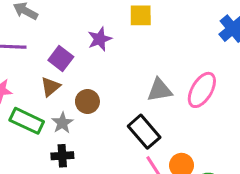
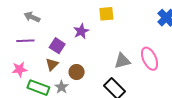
pink ellipse: (202, 90) -> (150, 59), turned -50

